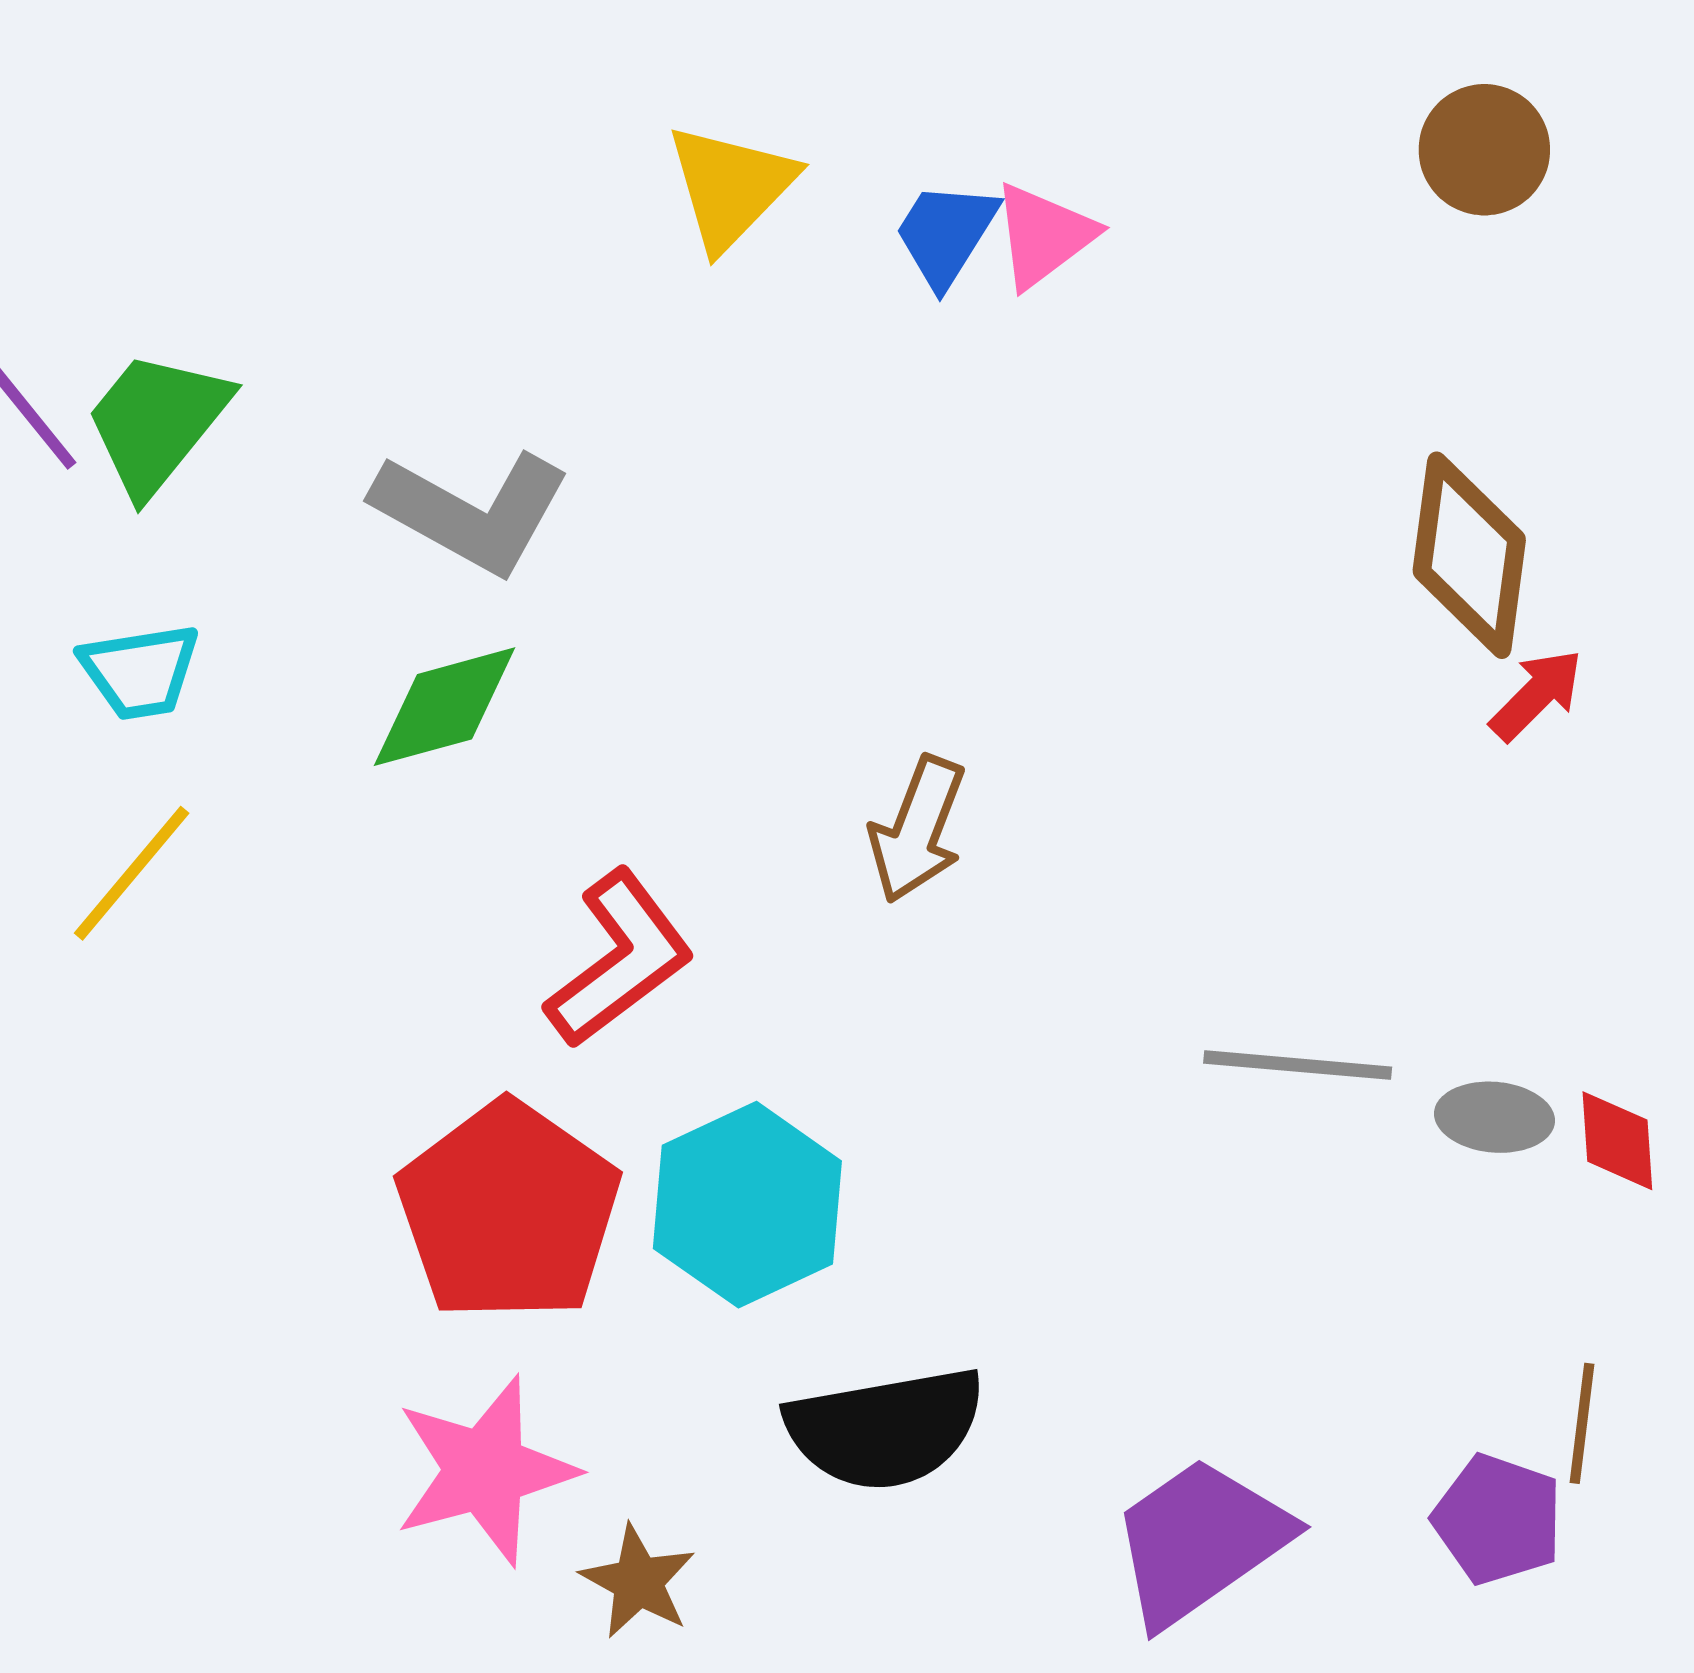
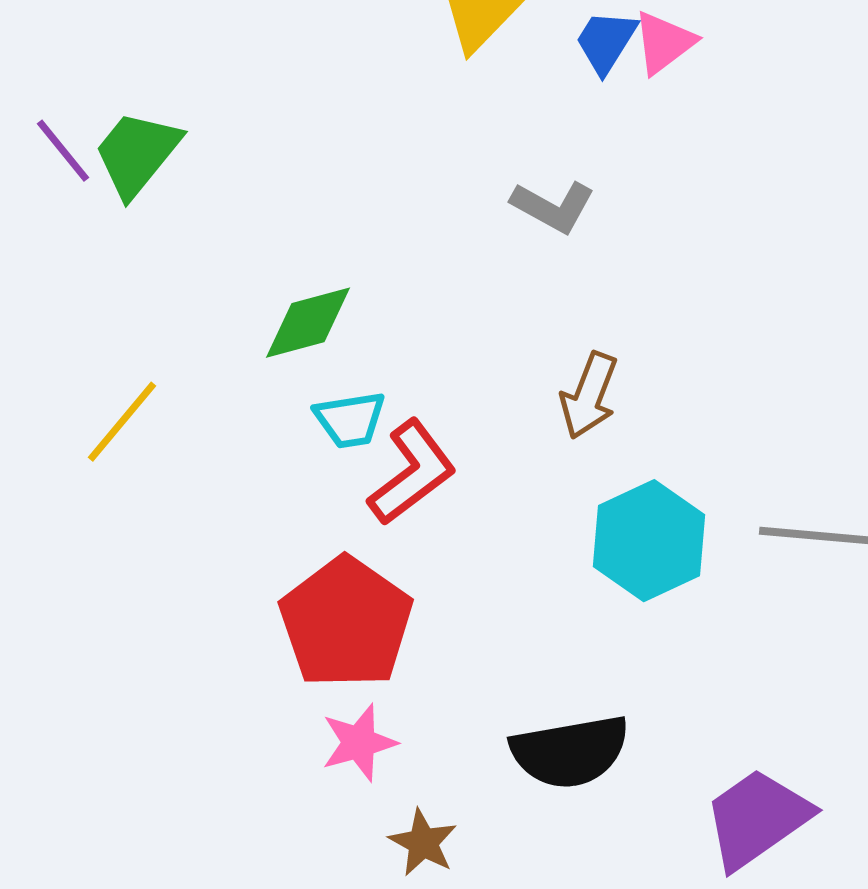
gray L-shape: (472, 511) -> (553, 207), moved, size x0.7
cyan trapezoid: (140, 671) -> (350, 420), moved
cyan hexagon: (747, 1205) -> (649, 541), moved
pink star: (485, 1470) -> (359, 743), moved, size x0.7

